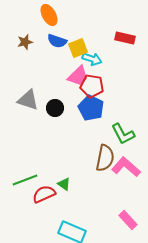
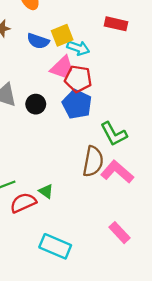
blue semicircle: (57, 41) -> (38, 41), moved

